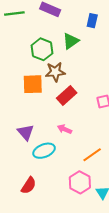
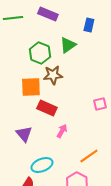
red rectangle: (67, 95) -> (47, 108), moved, turned 66
pink arrow: (65, 129) -> (62, 131), turned 96
cyan ellipse: (44, 151) -> (42, 165), moved

